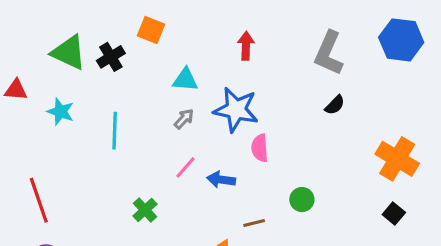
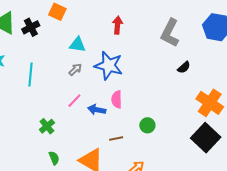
black semicircle: (335, 105) -> (184, 67), moved
pink semicircle: (260, 148) -> (117, 99), moved
black square: (394, 214) -> (206, 138), size x2.0

